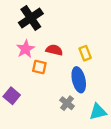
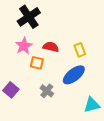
blue ellipse: (79, 80) -> (74, 75), turned 65
gray cross: (67, 103) -> (47, 91), moved

